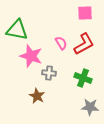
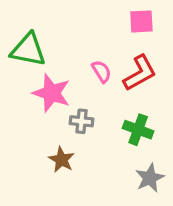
gray star: (90, 107) -> (150, 178), turned -30

